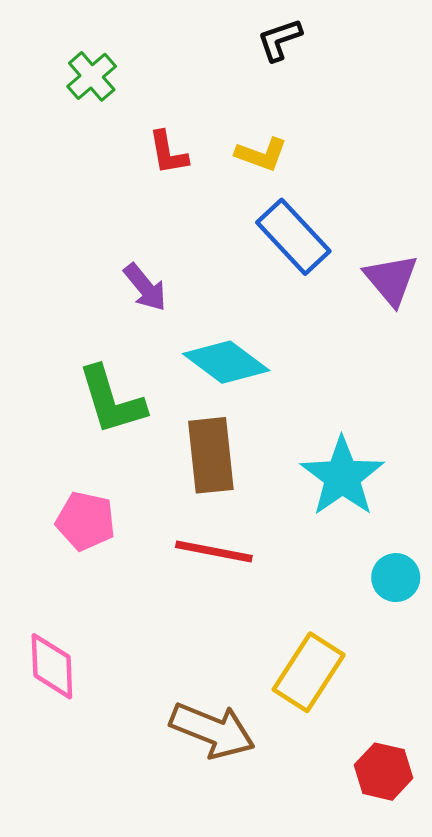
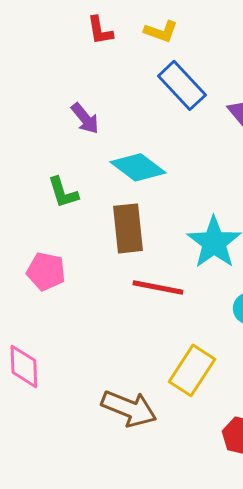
green L-shape: (112, 400) -> (63, 192), size x0.7
red line: (214, 552) -> (158, 287), moved

